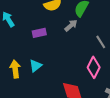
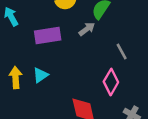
purple rectangle: (39, 33) -> (48, 36), size x1.5

